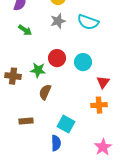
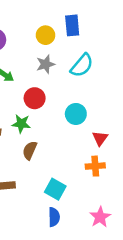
cyan semicircle: (88, 22) -> (82, 65), turned -70
red circle: (57, 58) -> (35, 98), moved
blue semicircle: (56, 143) -> (54, 217), moved

